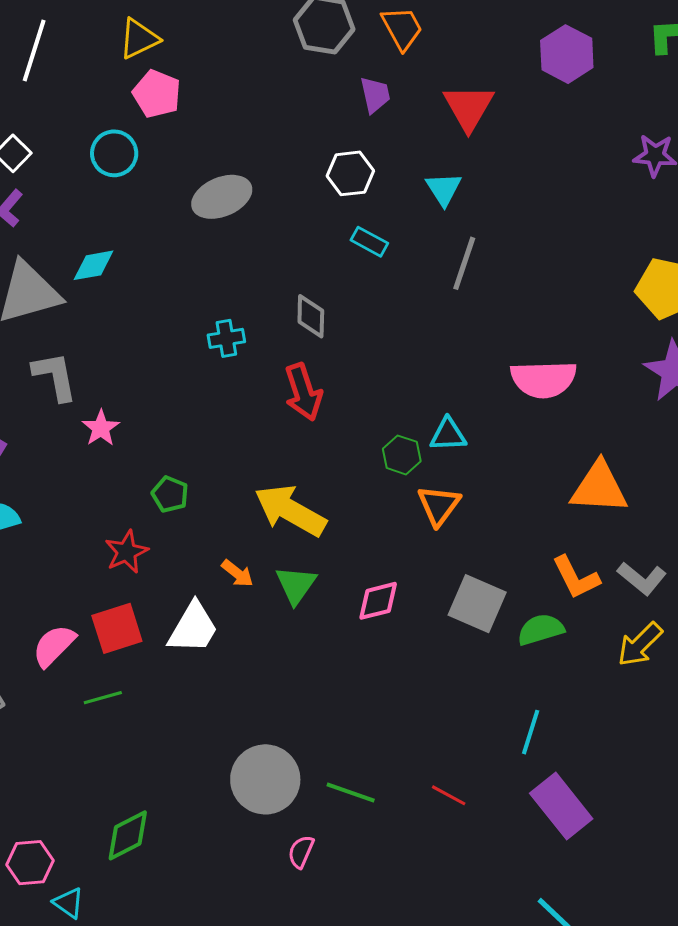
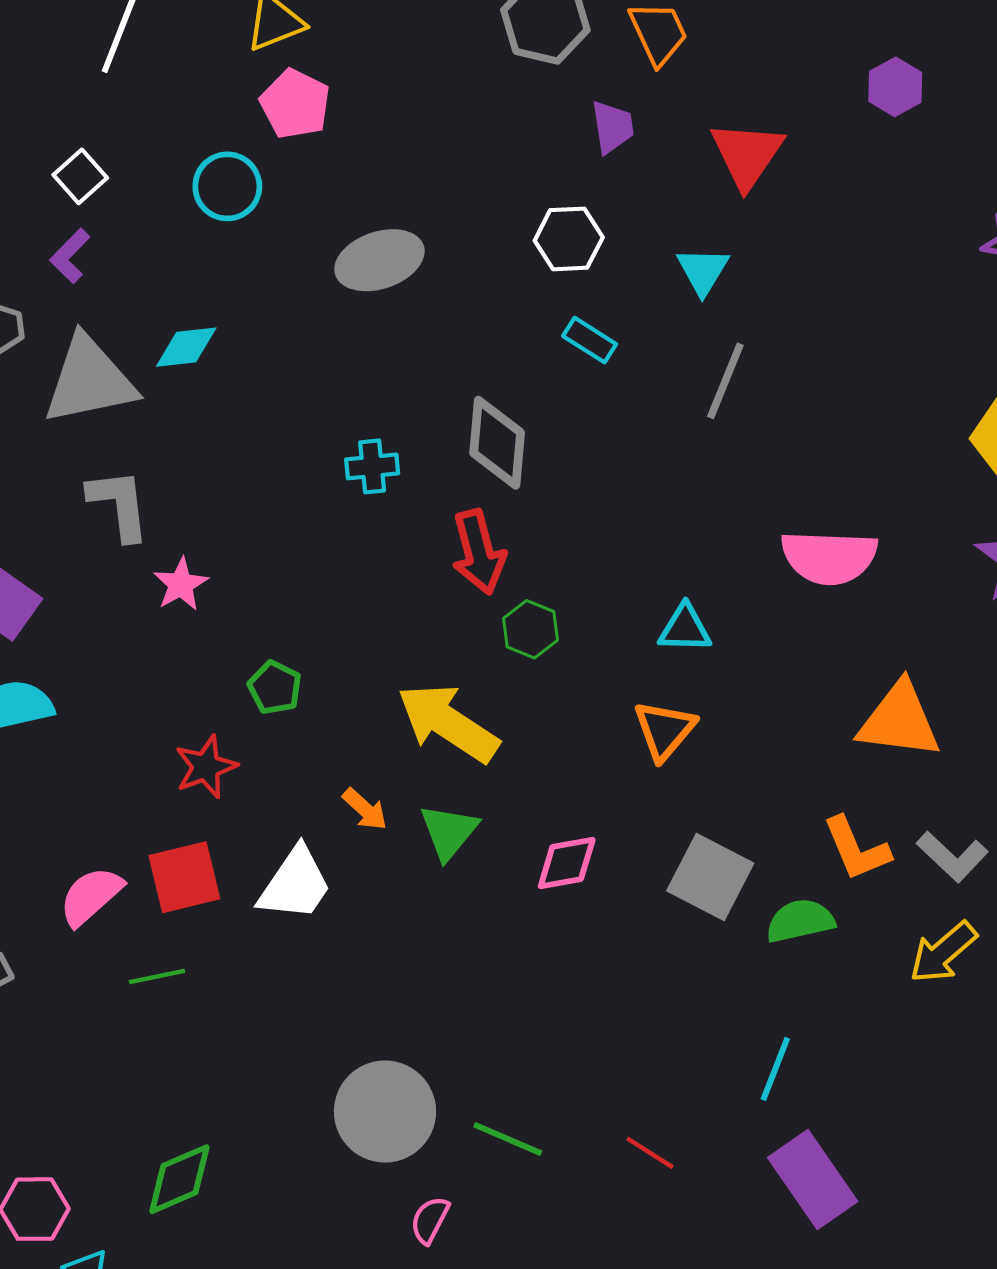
purple hexagon: (567, 54) -> (895, 87), size x0.7
gray diamond: (311, 316) -> (497, 443), size x1.4
green hexagon: (402, 455) -> (530, 629), moved

